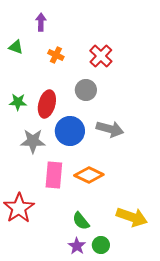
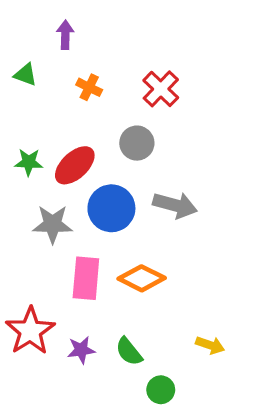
red ellipse: (47, 104) -> (75, 165), turned 32
yellow arrow: (132, 217) -> (210, 345), size x0.6
purple star: (77, 246) -> (81, 350), moved, turned 30

